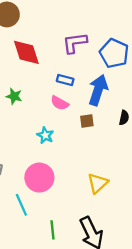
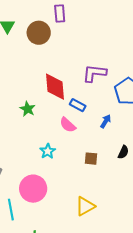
red diamond: (26, 52) -> (55, 87), moved
blue arrow: (98, 90) -> (106, 121), size x0.5
brown square: (87, 121) -> (91, 159), moved

